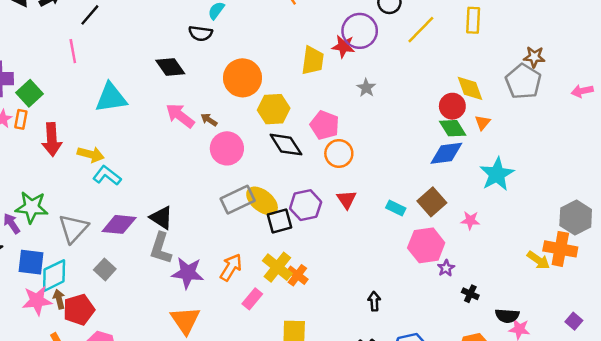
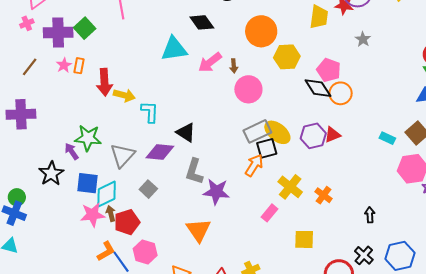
green square: (30, 93) -> (85, 28), moved
cyan triangle: (111, 98) -> (174, 49), moved
pink arrow: (180, 116) -> (210, 62), turned -75
brown arrow: (209, 120) -> (234, 66), turned -128
black diamond: (286, 145) -> (318, 88), moved
yellow arrow: (91, 154) -> (124, 95), moved
cyan L-shape: (107, 176) -> (150, 112), turned 55
red triangle: (346, 199) -> (332, 135), moved, turned 42
black triangle: (161, 218) -> (186, 132), moved
black square: (280, 221) -> (267, 148), moved
orange arrow: (231, 267) -> (254, 165), moved
orange cross: (297, 275) -> (324, 195), moved
orange triangle: (185, 320) -> (198, 230), moved

